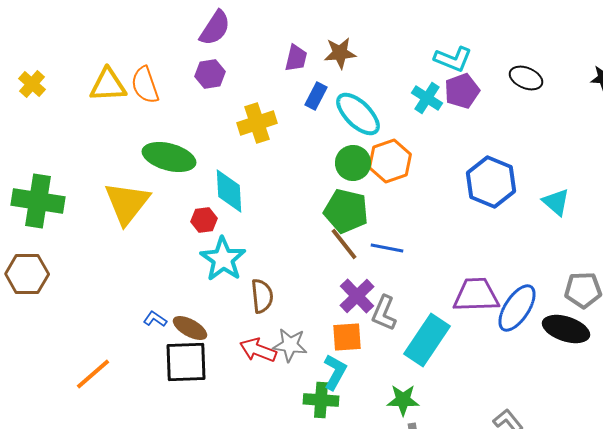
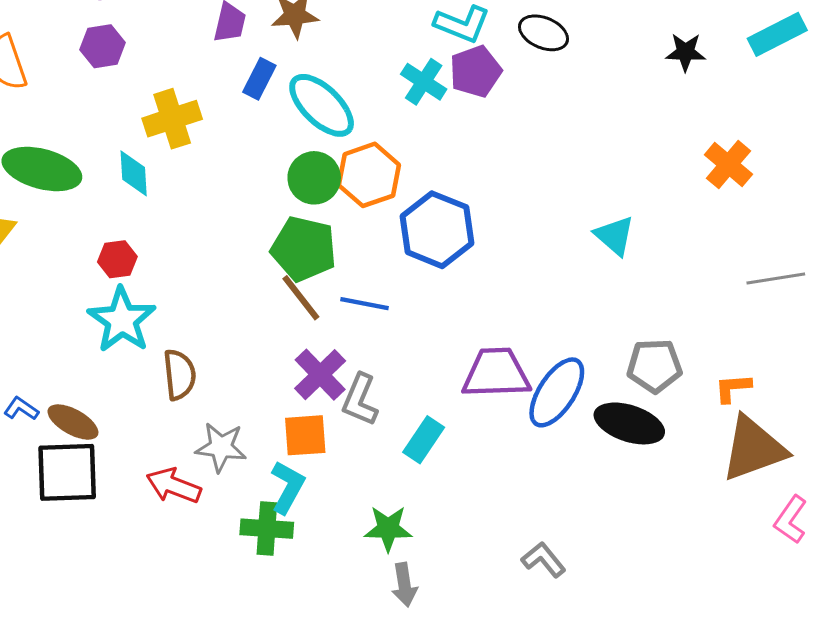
black ellipse: (526, 78) -> (543, 33), moved
blue hexagon: (491, 182) -> (437, 230), moved
cyan diamond: (229, 191) -> (134, 173), moved, size x0.7
red hexagon: (204, 220) -> (117, 259), moved
cyan rectangle: (427, 340) -> (424, 440), size x0.6
red arrow: (258, 350) -> (174, 486), moved

